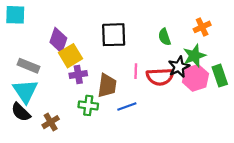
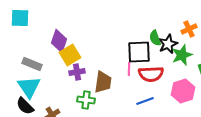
black square: (114, 35) -> (139, 52), moved
black star: (179, 67) -> (168, 44), moved
pink hexagon: (195, 78) -> (183, 91), moved
blue line: (127, 107) -> (145, 101), moved

